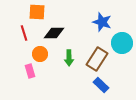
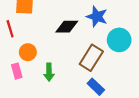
black diamond: (54, 33) -> (67, 27), moved
green arrow: (69, 58) -> (49, 72), moved

